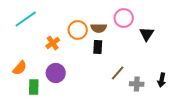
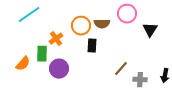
black rectangle: (98, 47) -> (92, 46), moved
green rectangle: (34, 87) -> (42, 54), moved

